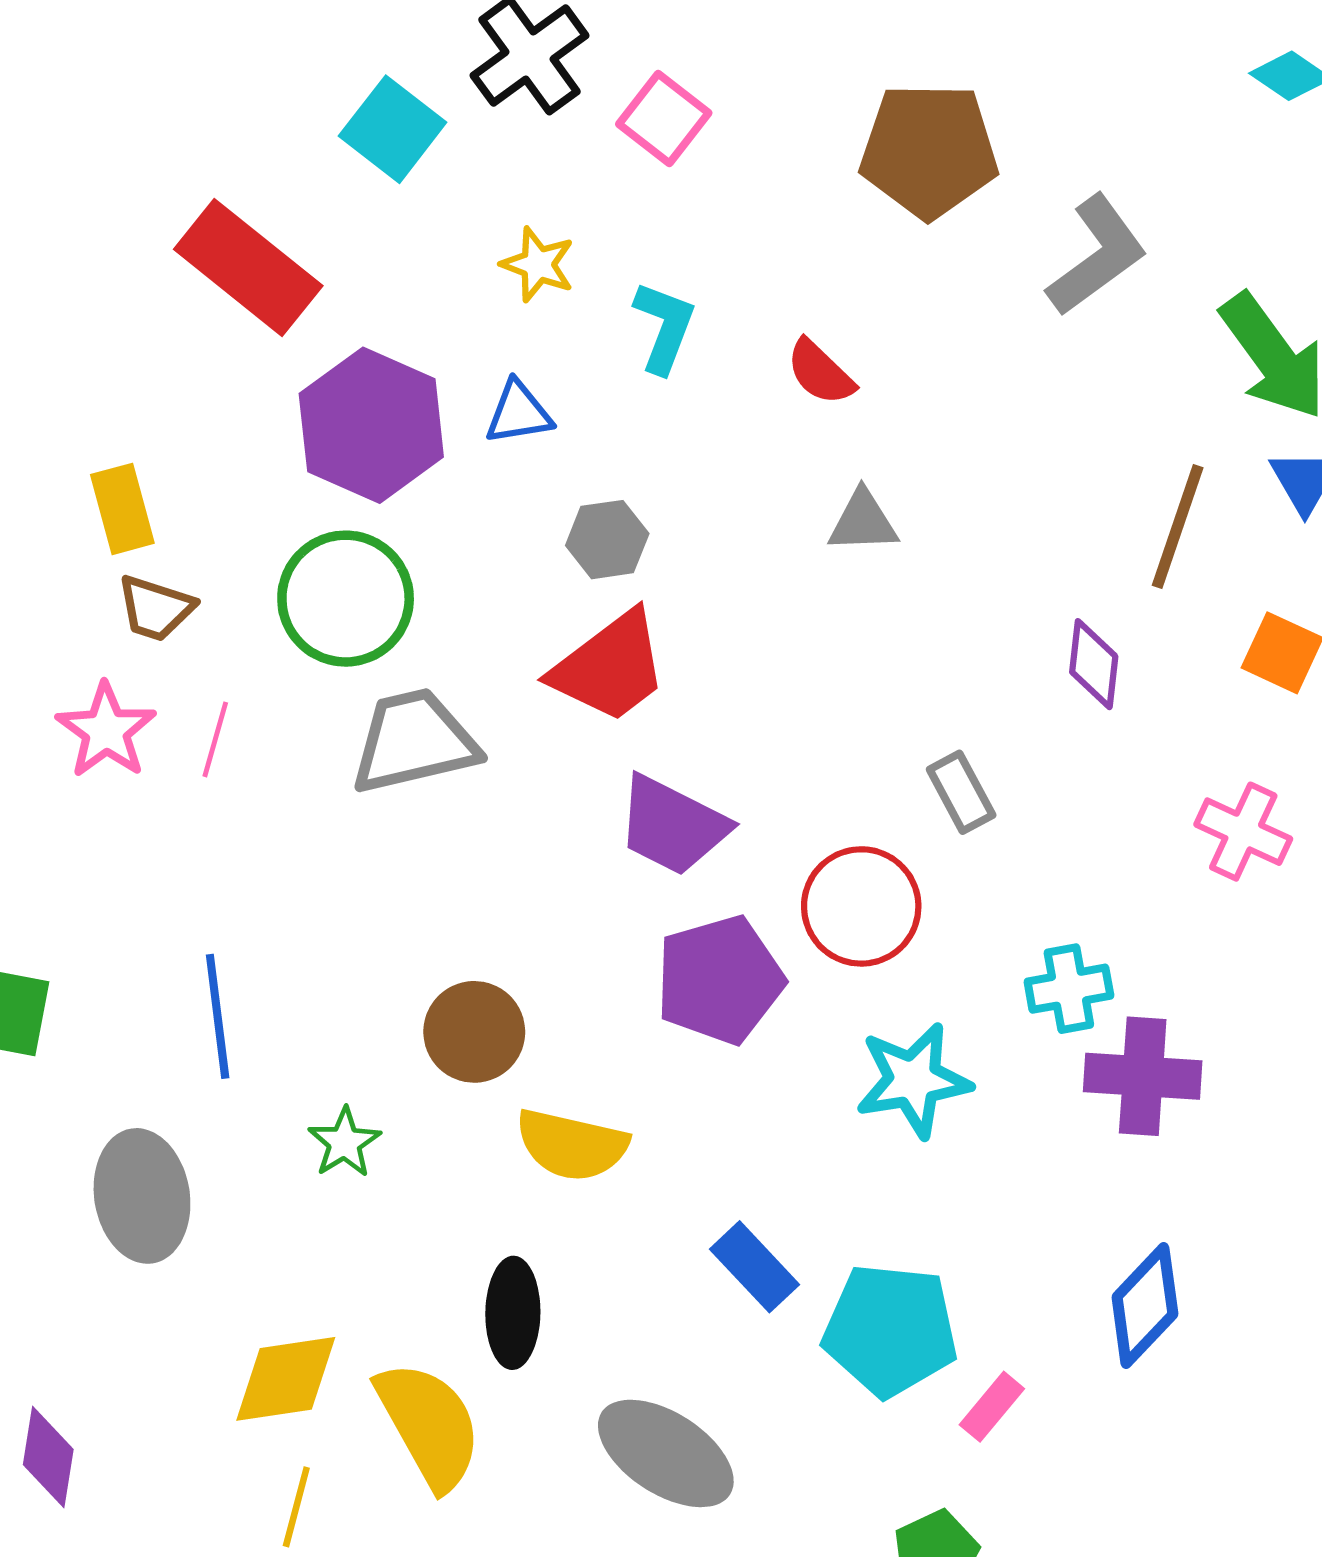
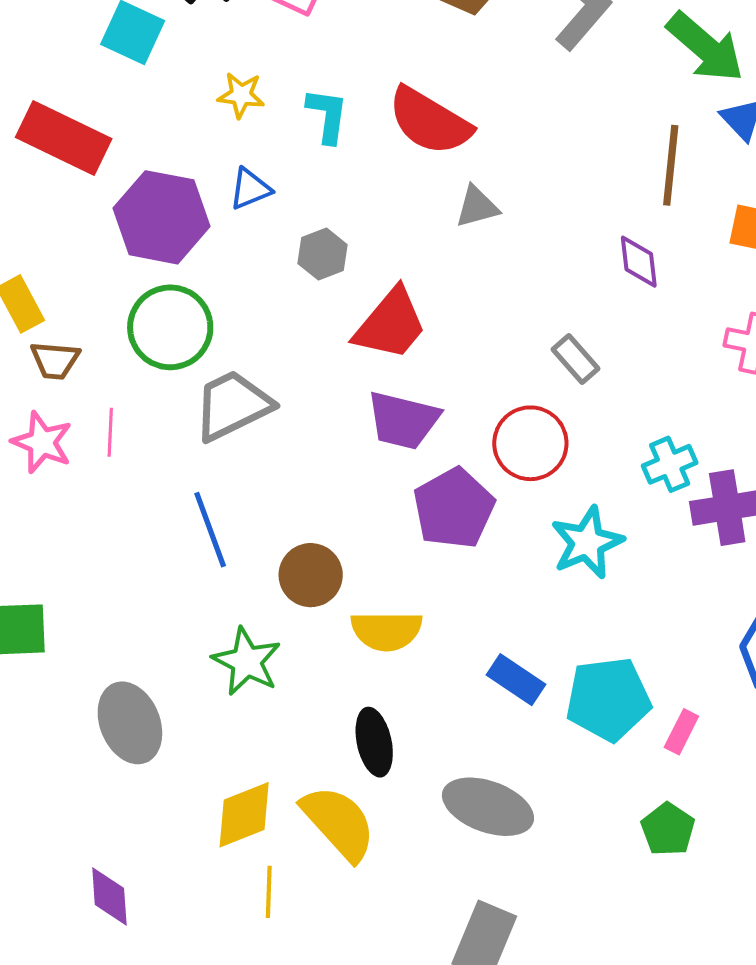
red semicircle: (820, 372) -> (430, 121), size x1.8
red trapezoid: (610, 667) -> (391, 324), moved
blue line: (218, 1016) -> (210, 530), moved
green star: (344, 1143) -> (247, 661), size x1.5

